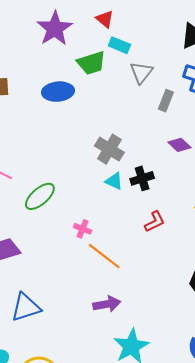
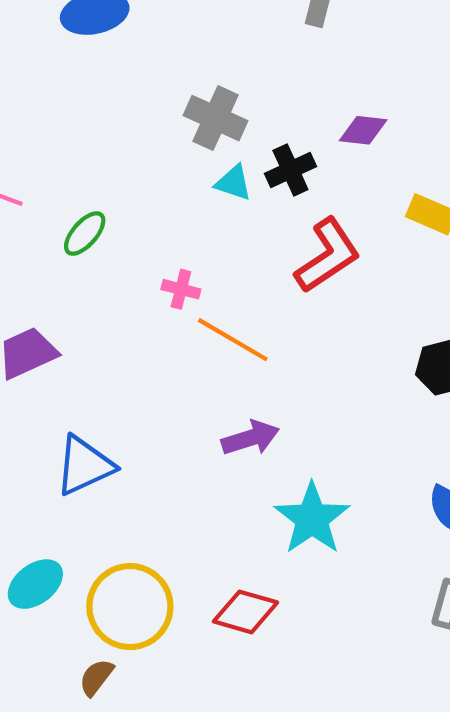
purple diamond: (179, 145) -> (363, 130), moved, turned -30
green ellipse: (40, 196) -> (85, 234), size x0.7
red L-shape: (155, 222) -> (328, 256), size x1.6

